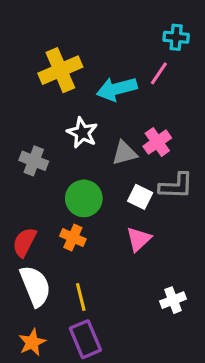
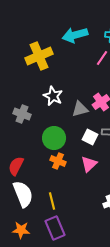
cyan arrow: (117, 89) -> (75, 35), moved
orange cross: (73, 238) -> (58, 161), moved
orange star: (32, 342) -> (21, 230), turned 30

